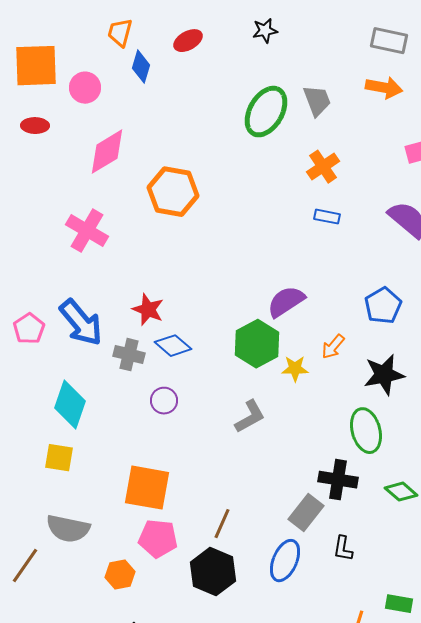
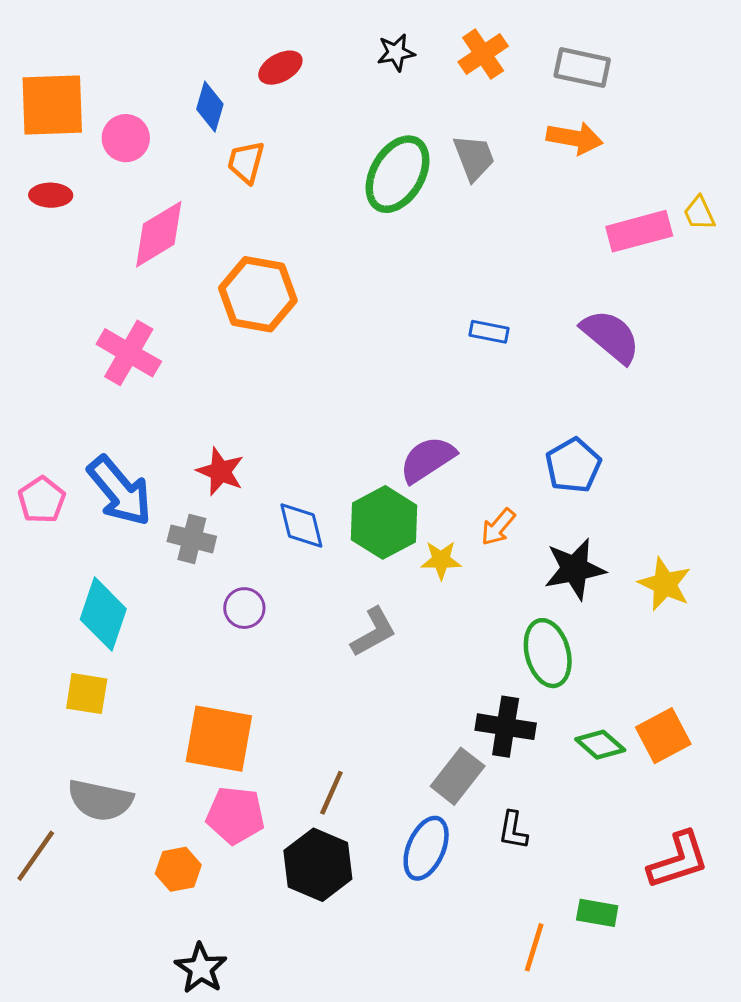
orange trapezoid: (120, 33) -> (246, 162), moved
orange cross: (323, 167) -> (483, 54), moved
blue diamond: (173, 346) -> (301, 525), moved, turned 36

